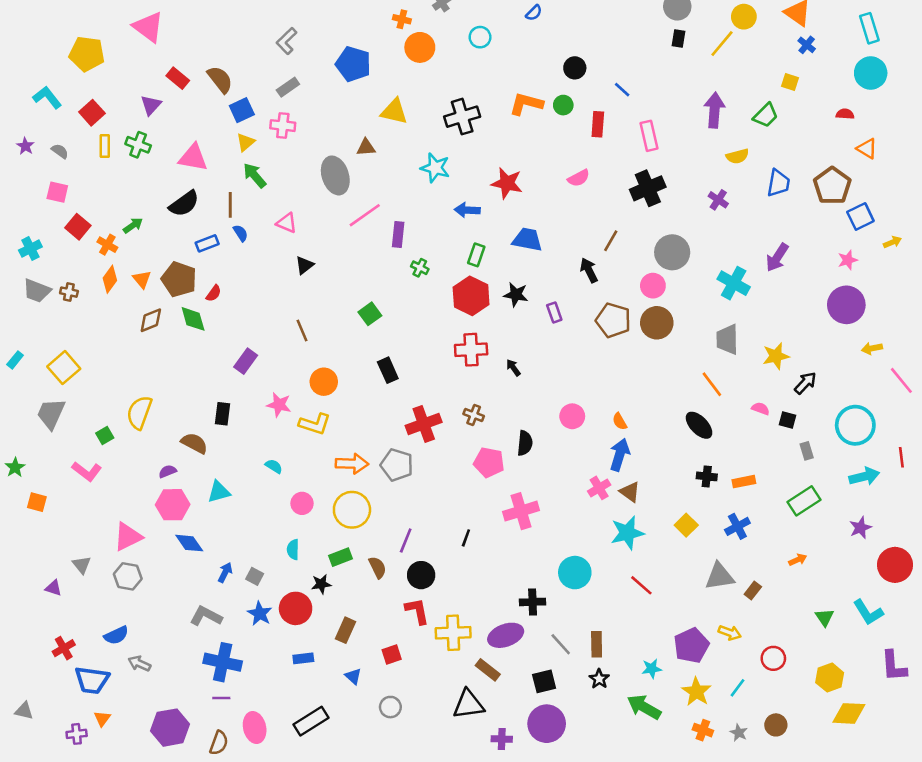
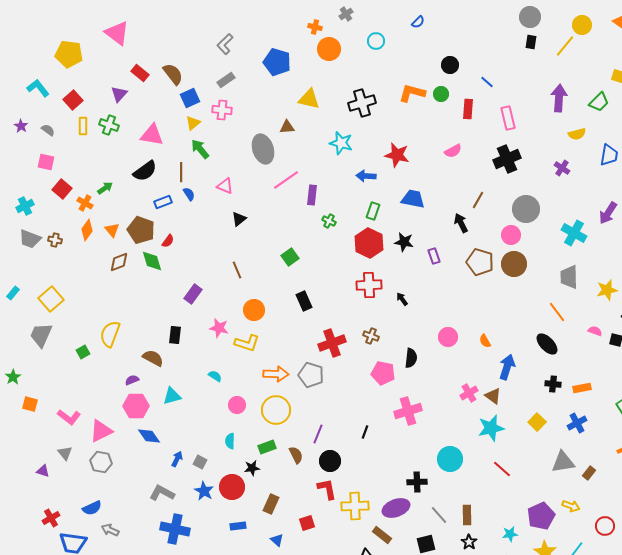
blue arrow: (620, 455) -> (507, 367), moved
pink L-shape: (87, 471) -> (69, 417), moved

